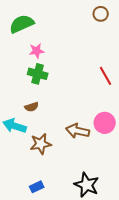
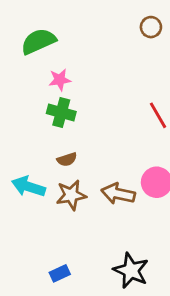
brown semicircle: (32, 107) -> (67, 159), moved
brown star: (41, 144) -> (71, 195), moved

